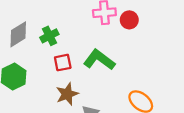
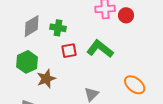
green cross: (49, 36) -> (58, 28), turned 35
brown star: (67, 94) -> (46, 79), moved

